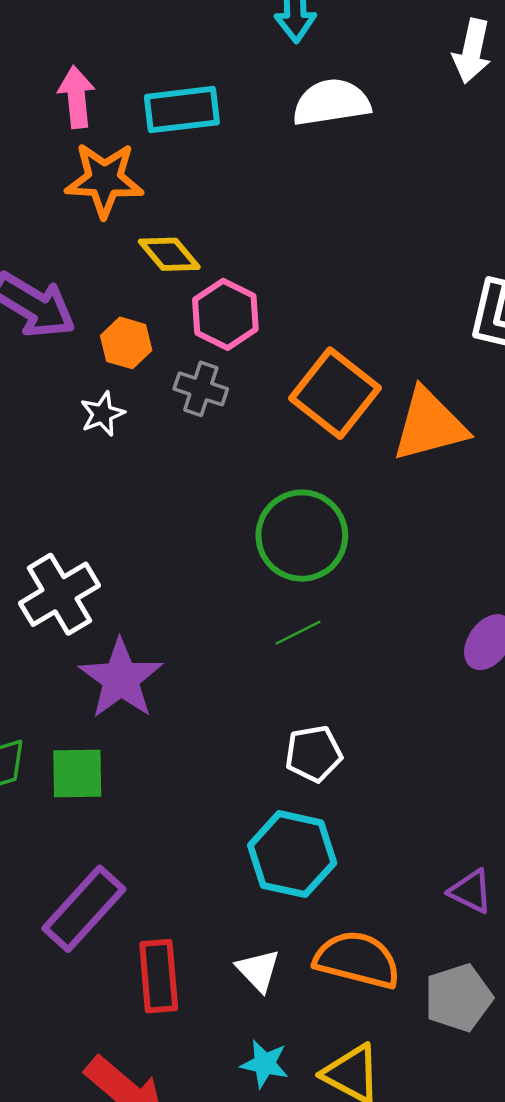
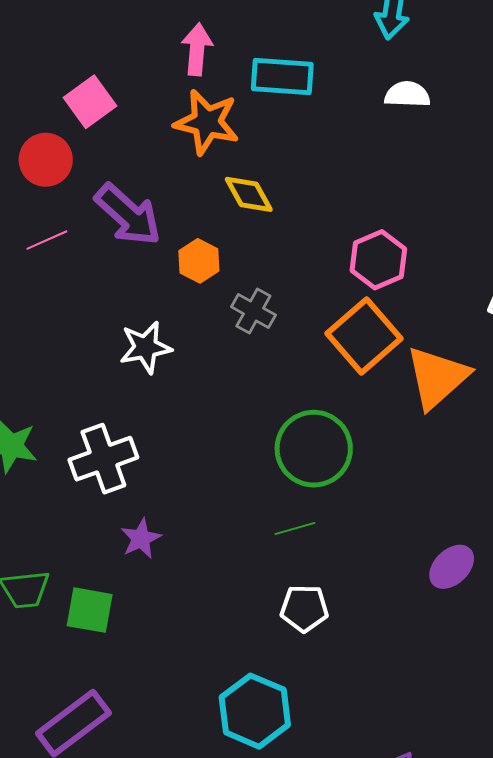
white semicircle: (331, 102) -> (407, 94), size x0.7
pink hexagon: (225, 314) -> (378, 260), moved
white star: (102, 414) -> (146, 347), moved, size x1.4
orange triangle: (429, 425) -> (437, 377), turned -38
purple star: (121, 679) -> (141, 539), size x0.6
white pentagon: (314, 754) -> (304, 608), moved

